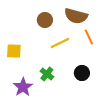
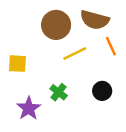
brown circle: (45, 20) -> (56, 25), size x1.5

